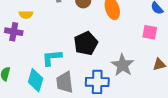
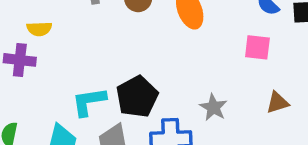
black pentagon: (86, 43) -> (137, 97), moved
gray star: (123, 65) -> (213, 107), size x0.7

